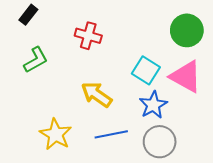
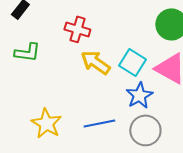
green L-shape: (36, 60) -> (27, 52), turned 36
yellow arrow: (97, 94) -> (95, 62), moved

